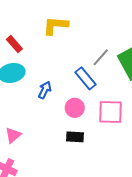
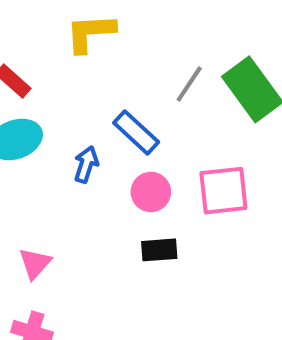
blue rectangle: (86, 78) -> (136, 132), moved

